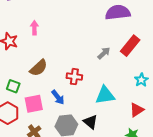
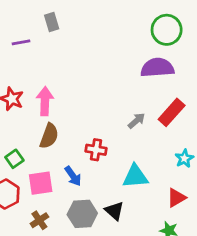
pink arrow: (34, 28) -> (45, 101), moved, size x1.5
brown semicircle: (39, 68) -> (49, 136), turned -30
green square: (13, 86) -> (14, 159), turned 32

